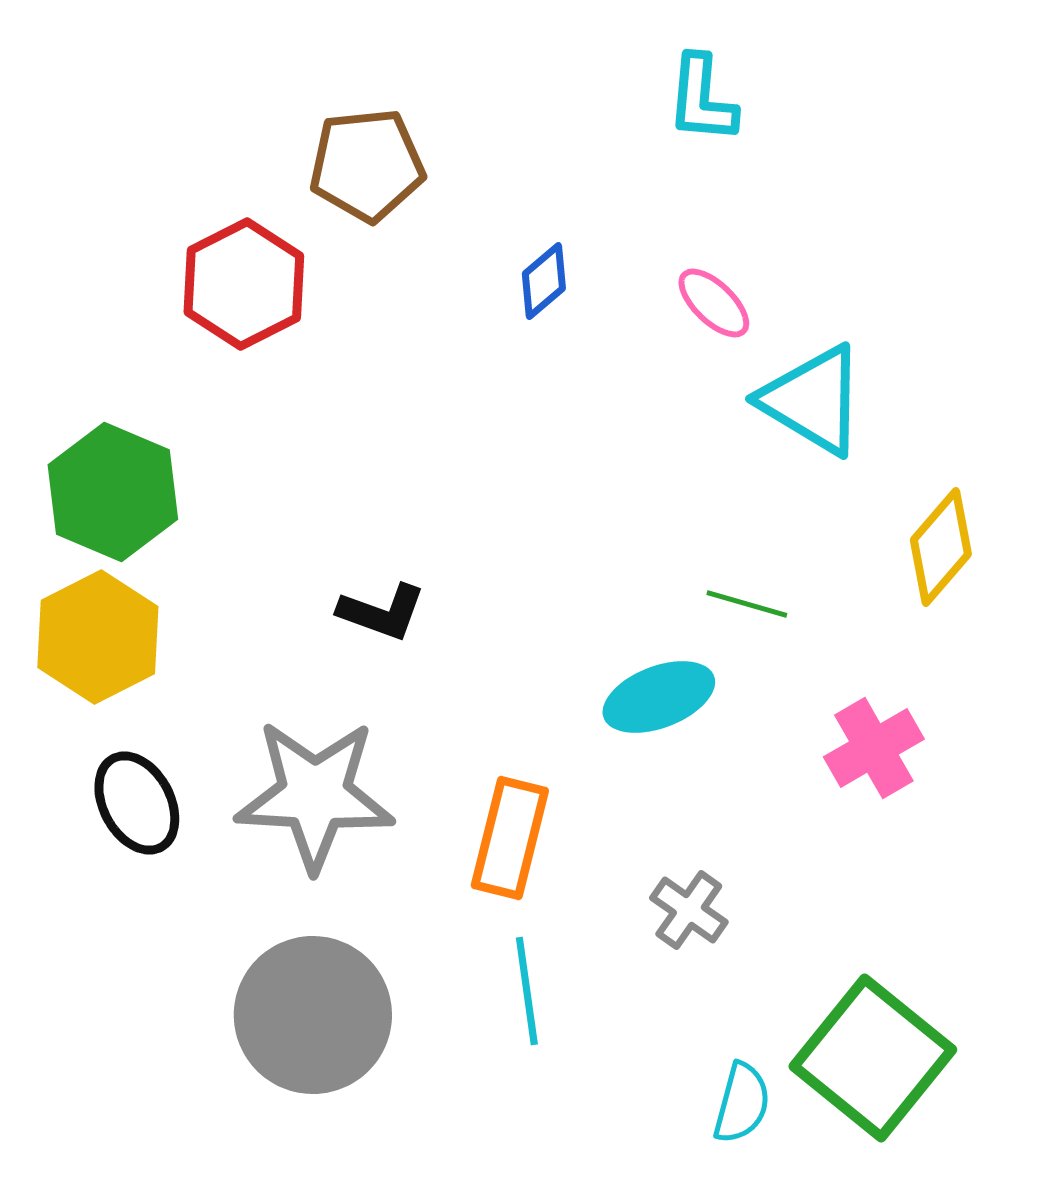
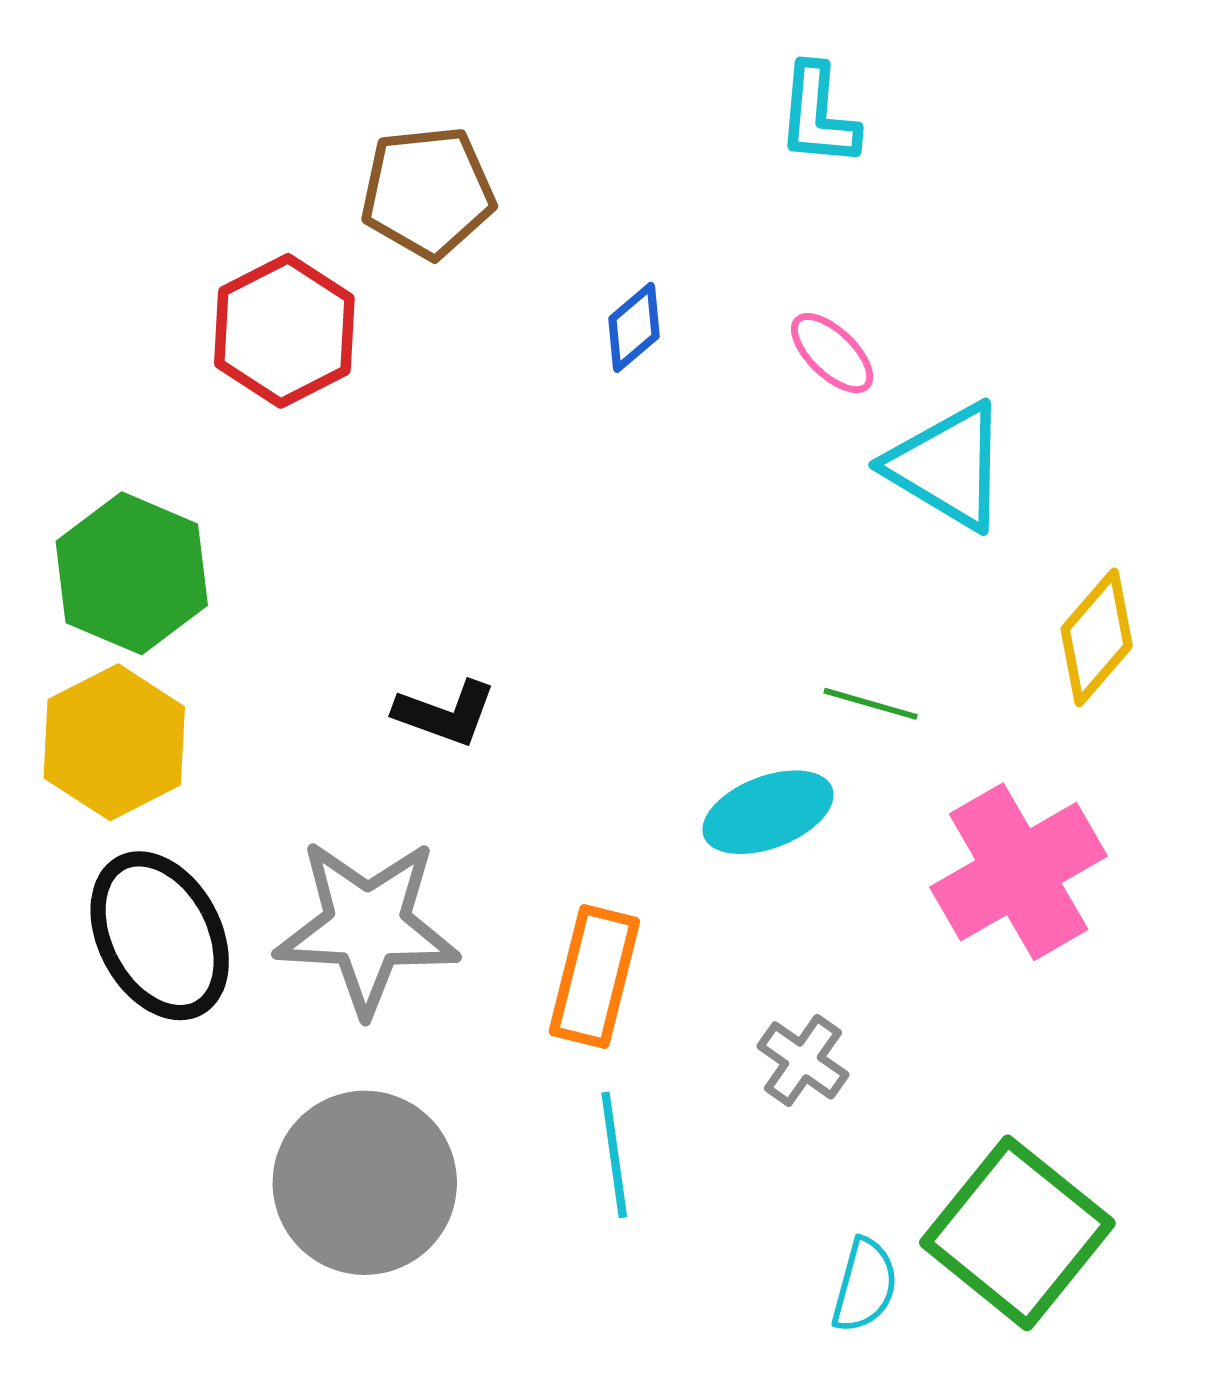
pink cross: (874, 748) -> (1019, 872), size x1.5
black ellipse: (137, 803) -> (160, 936), size x1.4

